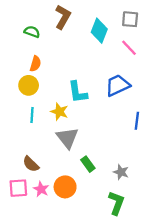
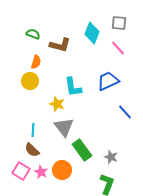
brown L-shape: (63, 17) -> (60, 45), moved, turned 75
cyan line: (32, 115) -> (33, 130), moved
blue line: (137, 121) -> (125, 112), turned -49
green rectangle: (88, 164) -> (82, 150), size x1.5
pink square: (18, 188) -> (21, 171), turned 36

